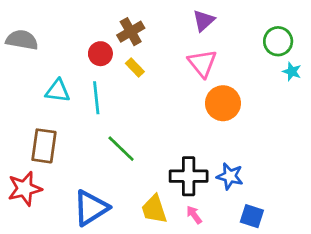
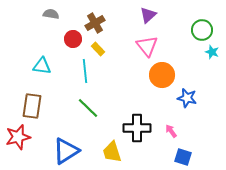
gray semicircle: (22, 40) -> (51, 14), moved, size x0.7
cyan line: (96, 98) -> (85, 71), moved
blue star: (230, 176) -> (187, 98), moved
pink arrow: (194, 215) -> (171, 131), moved

